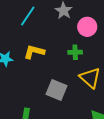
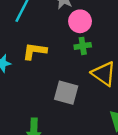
pink circle: (87, 27) -> (80, 21), moved

